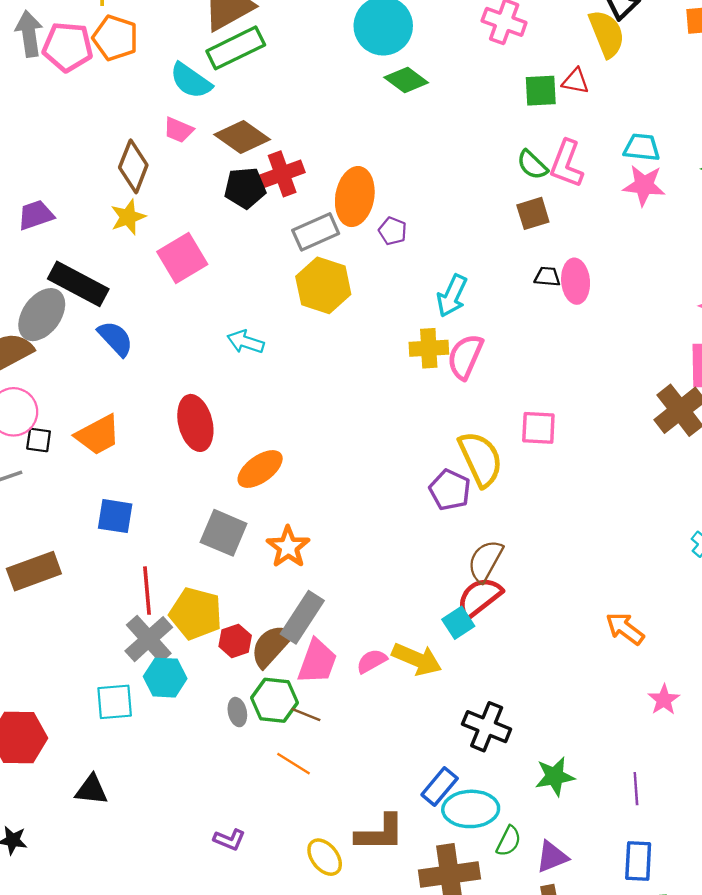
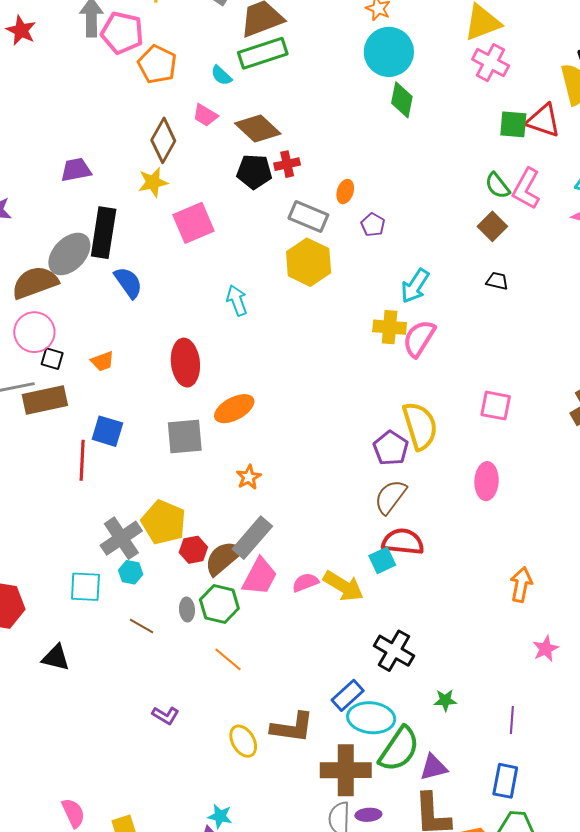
orange pentagon: (115, 38) -> (157, 64), moved
green diamond: (406, 80) -> (402, 100), turned 57
cyan semicircle: (191, 81) -> (221, 75), size x0.6
red triangle: (575, 81) -> (543, 121), size x1.5
red cross: (282, 174) -> (287, 164), size x0.7
orange ellipse: (355, 197) -> (345, 191), size x0.5
brown square: (533, 213) -> (492, 226), turned -36
gray rectangle: (316, 232) -> (308, 217), turned 39
pink ellipse: (576, 281) -> (487, 481), moved
black rectangle: (78, 284) -> (104, 233), turned 63
cyan arrow: (246, 342) -> (237, 300), turned 44
pink square: (538, 428) -> (496, 406), moved
orange trapezoid: (98, 435) -> (102, 361), size x0.6
gray square: (224, 533) -> (185, 437), moved, turned -36
orange star: (288, 547) -> (249, 477), size x0.7
brown semicircle: (485, 561) -> (390, 497), moved
brown rectangle: (34, 571) -> (45, 400), moved
red line: (147, 591) -> (82, 460), moved
red semicircle: (479, 597) -> (403, 542), turned 36
orange arrow: (625, 629) -> (521, 585), turned 56
cyan hexagon: (165, 678) -> (131, 572), size x0.7
brown line: (306, 714) -> (141, 626), moved
green star: (555, 776) -> (445, 700), size x0.7
green semicircle: (509, 841) -> (399, 749), size x1.8

